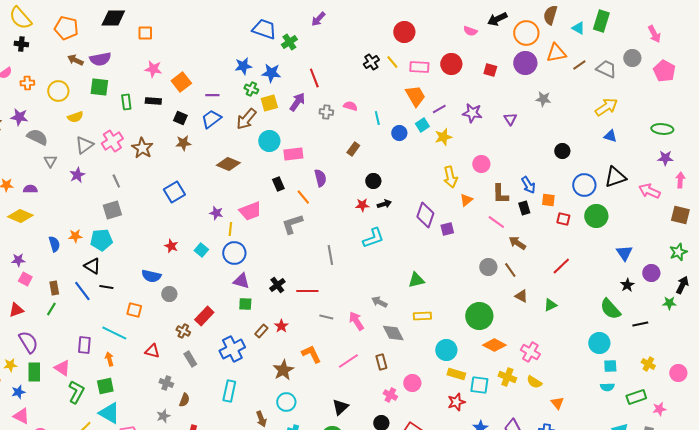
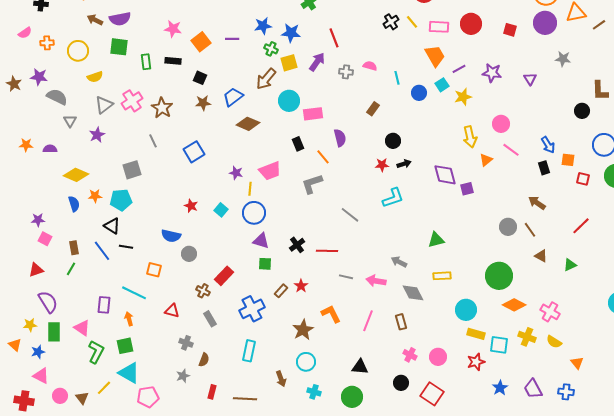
purple line: (212, 95) -> (232, 39), moved
blue trapezoid: (211, 119) -> (233, 97), moved
gray line: (116, 181) -> (153, 141), moved
brown L-shape: (500, 194) -> (600, 91), moved
purple diamond: (425, 215) -> (445, 175), turned -35
yellow diamond: (20, 216) -> (76, 175), moved
pink line: (496, 222) -> (511, 150), moved
gray line: (330, 255) -> (350, 215), turned -42
pink arrow: (356, 321) -> (376, 281), turned -48
pink line: (348, 361) -> (368, 321), turned -35
pink circle: (412, 383) -> (438, 357), moved
black triangle: (340, 407) -> (360, 367), turned 48

